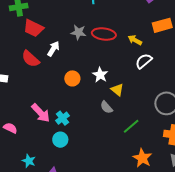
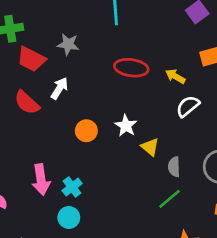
gray star: (78, 32) -> (68, 44), moved
gray semicircle: (106, 107) -> (174, 167), moved, turned 40
pink arrow: (41, 113) -> (41, 180), turned 35

